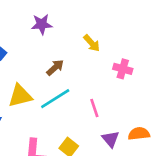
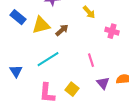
yellow triangle: (20, 96) -> (41, 25), moved
cyan line: (55, 99) -> (48, 59), moved

